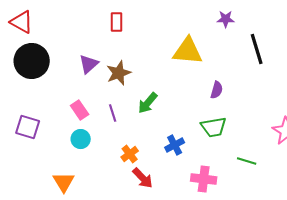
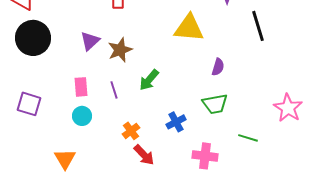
pink rectangle: (80, 110) -> (81, 87), turned 30

